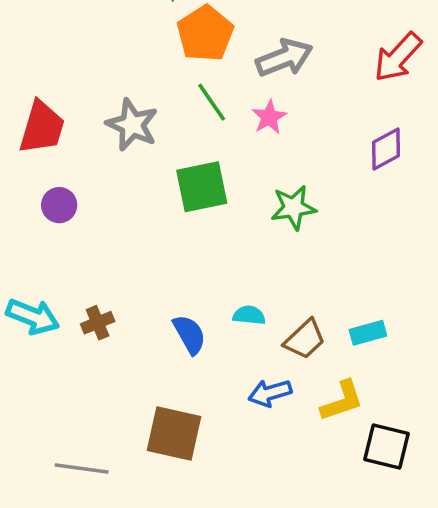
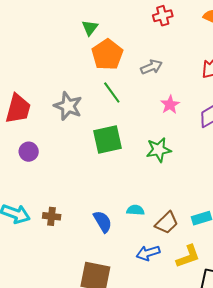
gray arrow: (284, 58) -> (151, 67), size x0.7
pink star: (269, 117) -> (170, 105), moved
brown cross: (98, 323) -> (52, 216), turned 30

